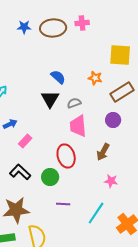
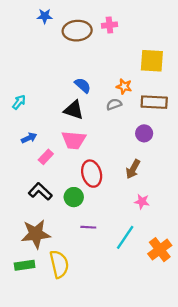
blue star: (24, 27) -> (45, 16), moved
brown rectangle: (122, 92) -> (154, 102), turned 35
black triangle: (50, 99) -> (74, 110), turned -42
gray semicircle: (74, 103) -> (114, 104), moved
pink trapezoid: (78, 126) -> (74, 140), moved, turned -80

